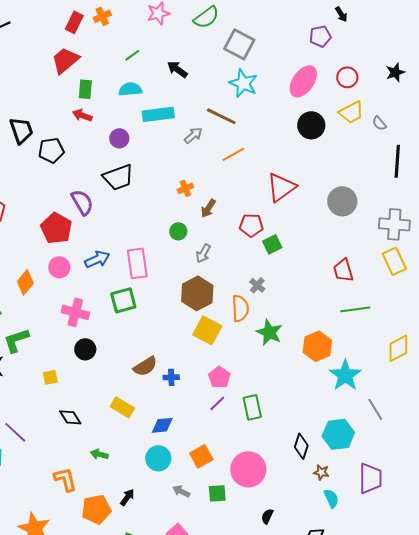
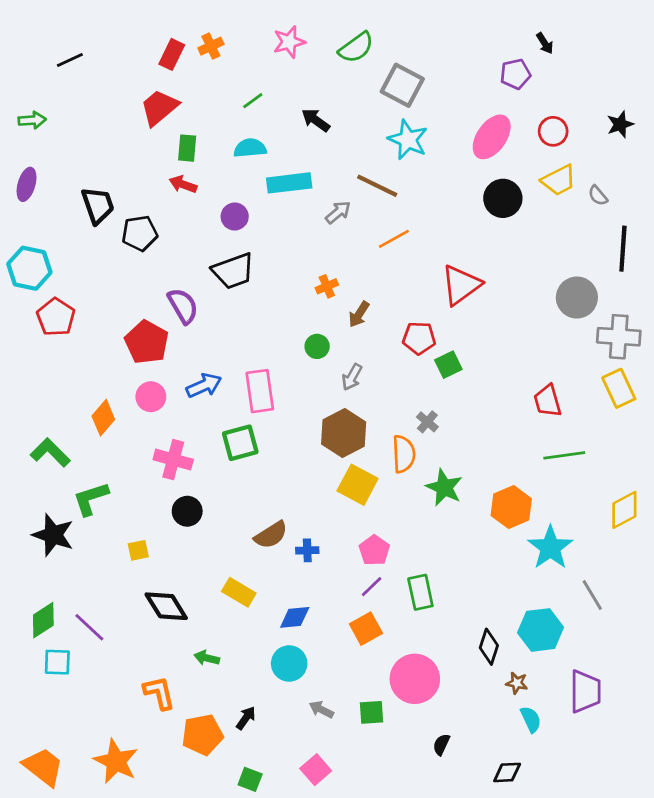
gray circle: (342, 201) -> (577, 298), moved
black diamond: (70, 417) -> (166, 606), size x1.4
orange square: (201, 456) -> (366, 629), moved

